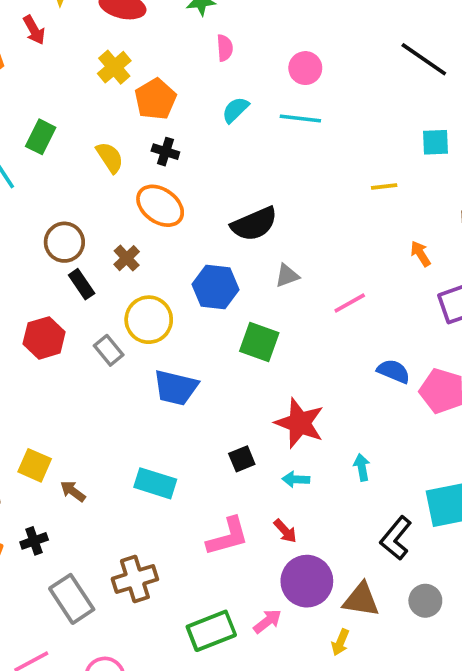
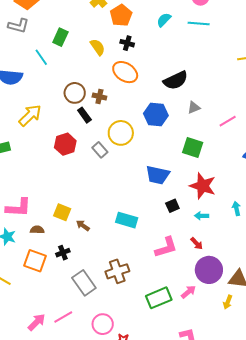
brown cross: (127, 258) -> (99, 97), moved, turned -32
green square: (259, 342) -> (193, 148), moved
blue trapezoid: (176, 388) -> (158, 175), moved

